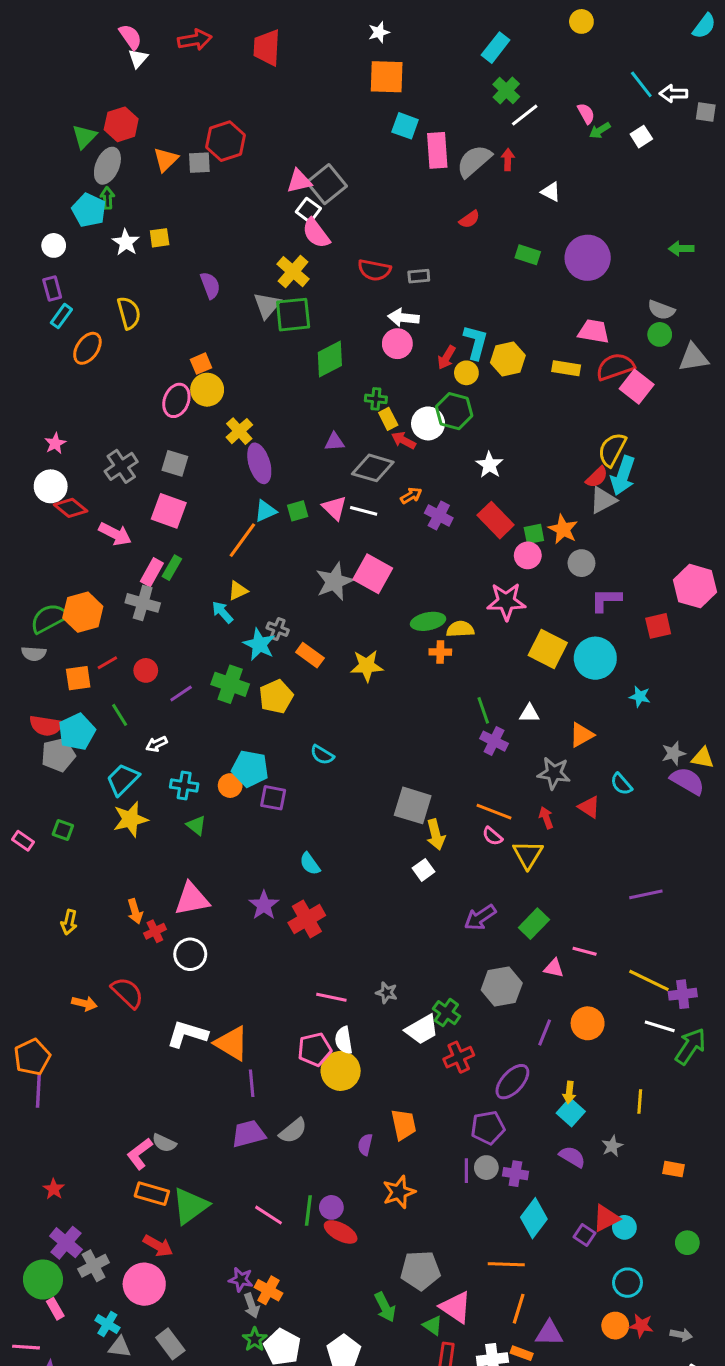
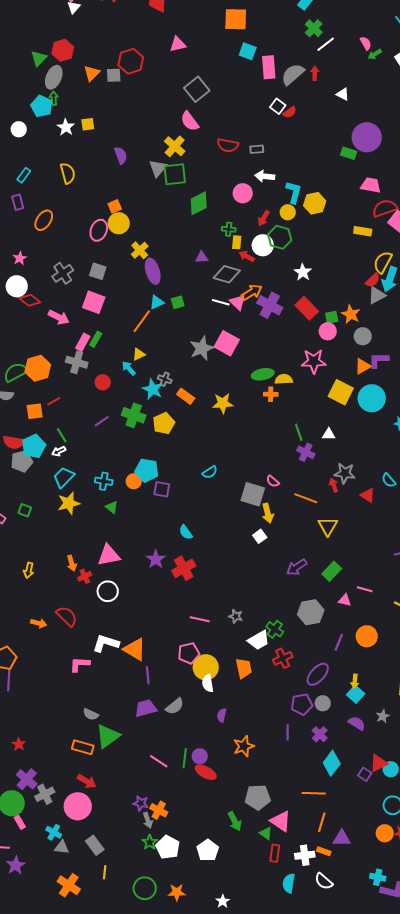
pink triangle: (299, 181) -> (178, 44), moved
white square: (308, 210) -> (278, 106), moved
green rectangle: (528, 255) -> (349, 153), moved
purple rectangle: (52, 288) -> (18, 202), moved
white arrow: (403, 318) -> (265, 176), moved
orange ellipse: (87, 348) -> (44, 220), moved
red arrow: (446, 357) -> (264, 218), moved
yellow rectangle: (566, 368) -> (363, 231), moved
yellow rectangle: (388, 419) -> (237, 242), turned 32
orange arrow: (411, 496) -> (252, 292), size x1.5
pink triangle: (334, 508) -> (238, 302), moved
purple cross: (439, 515) -> (270, 305), size x1.4
red circle: (146, 670) -> (103, 382), moved
orange triangle: (581, 735) -> (363, 366), moved
white arrow: (156, 744) -> (59, 451), moved
cyan semicircle: (322, 755) -> (210, 472), moved, turned -63
red arrow: (546, 818) -> (334, 485), moved
pink semicircle: (492, 836) -> (273, 481), moved
white semicircle: (344, 1040) -> (208, 683), moved
orange trapezoid: (403, 1125) -> (244, 668), moved
pink L-shape: (140, 1154) -> (80, 664), moved, turned 40
gray circle: (486, 1168) -> (323, 703), moved
purple cross: (515, 1174) -> (320, 734), turned 35
green triangle: (190, 1206) -> (108, 736), moved

